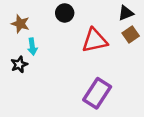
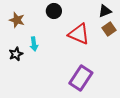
red triangle: (95, 41) -> (79, 34), turned 35
cyan arrow: (32, 47) -> (34, 44), moved

